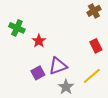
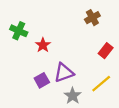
brown cross: (94, 11) -> (92, 18), moved
red rectangle: (96, 46) -> (106, 51), turned 64

